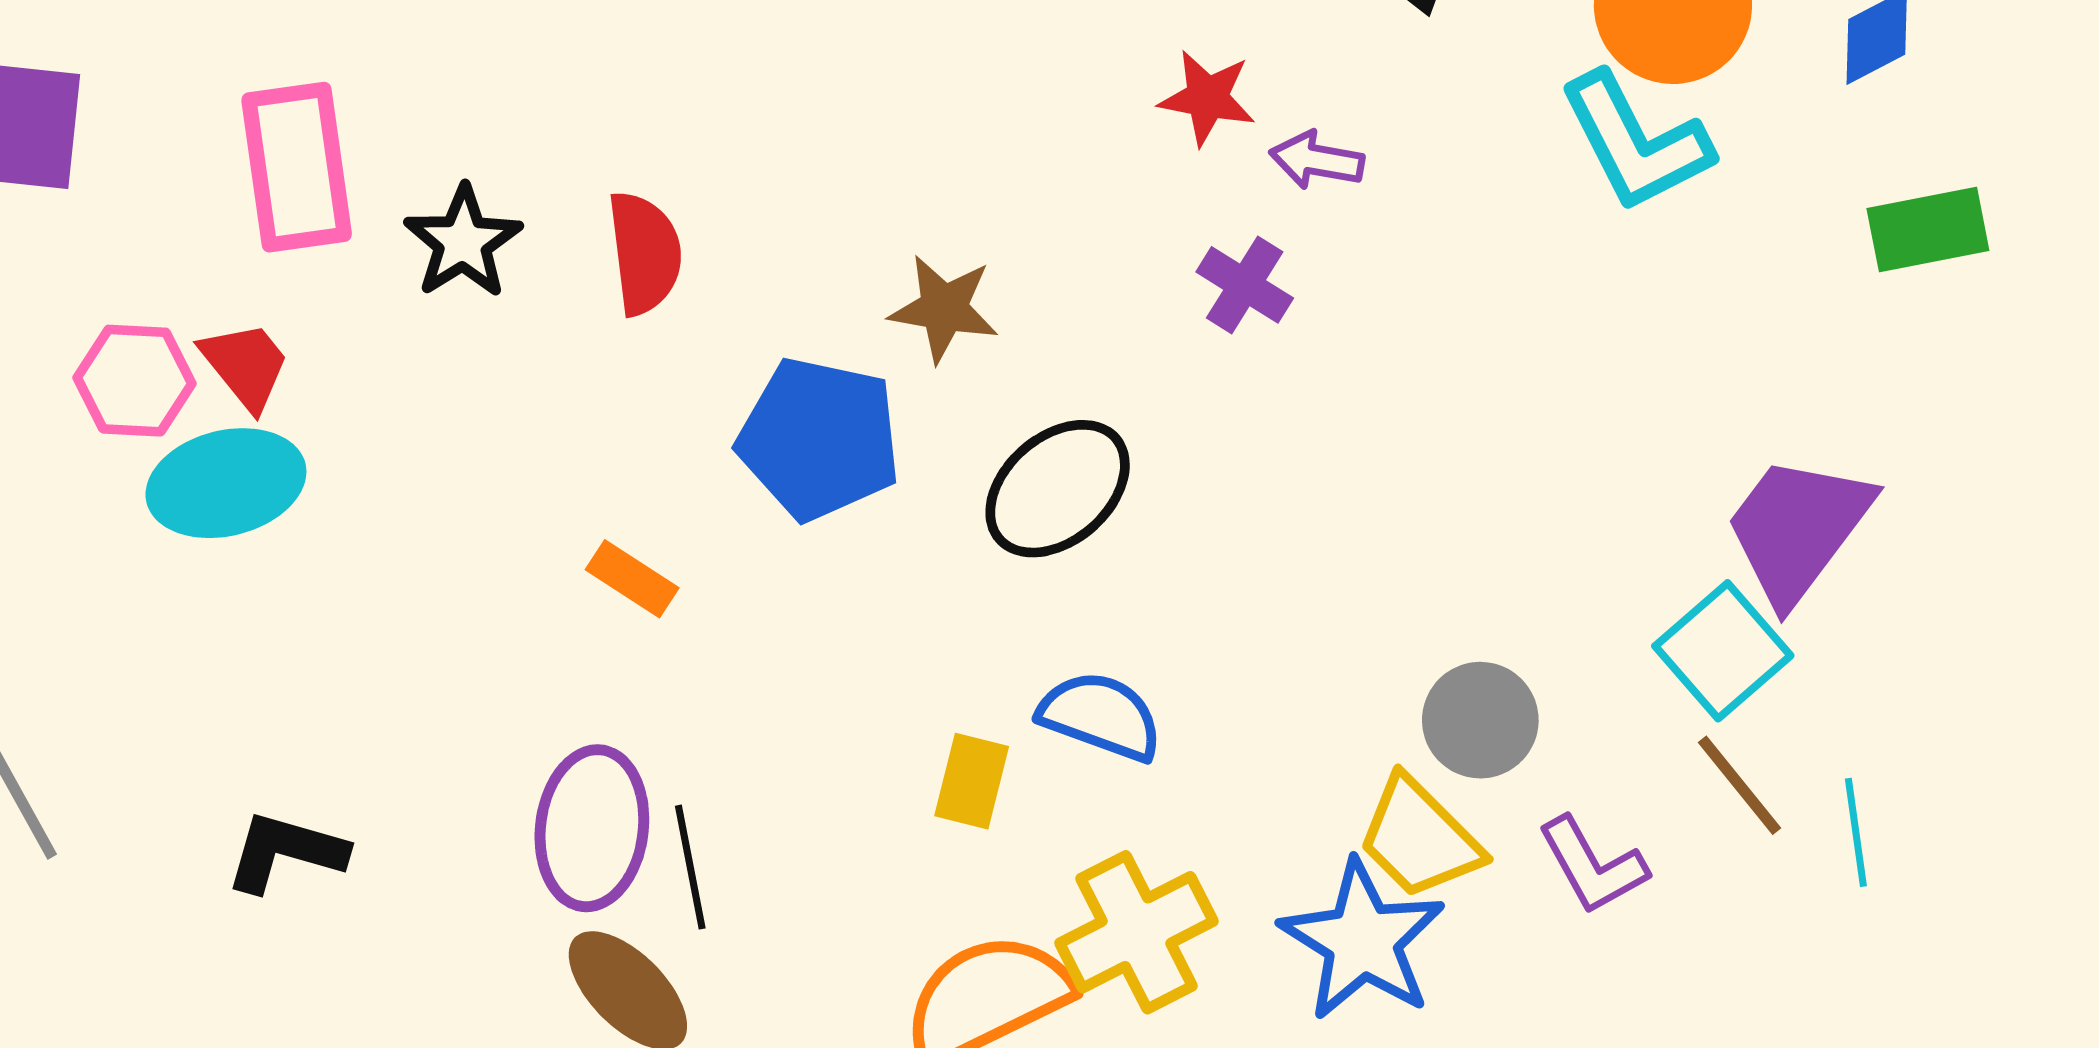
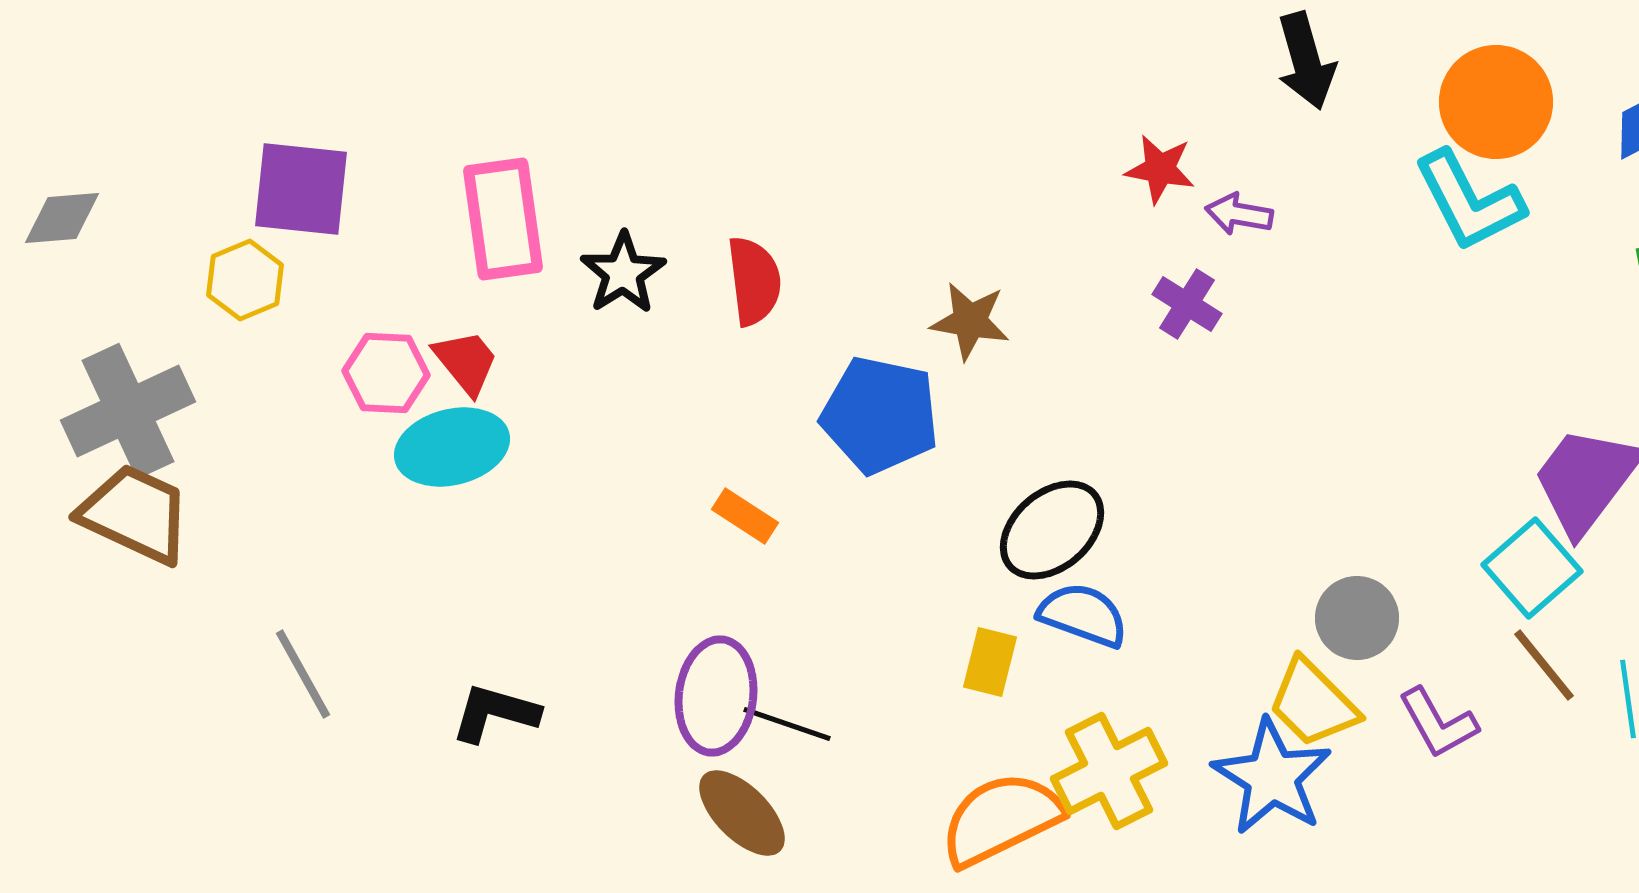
black ellipse: (1058, 489) -> (1052, 530), moved
black line: (690, 867) -> (787, 724), turned -60

